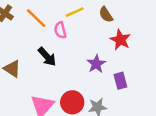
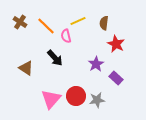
brown semicircle: (106, 15) -> (104, 23), turned 40
purple rectangle: (120, 81) -> (116, 78), turned -32

